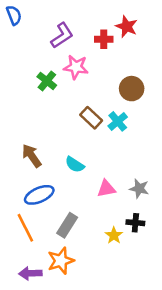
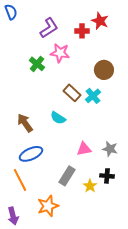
cyan semicircle: (75, 165) -> (58, 118), moved
gray rectangle: (67, 225) -> (67, 176), moved
purple arrow: (30, 273) -> (13, 216), moved, turned -102

